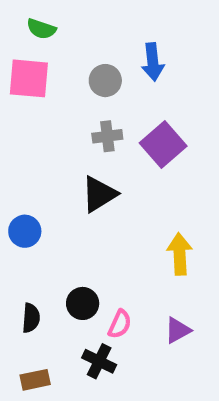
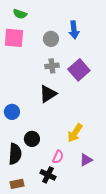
yellow arrow: (180, 254) -> (75, 133), moved, turned -144
black circle: (83, 303) -> (32, 139), moved
black semicircle: (31, 318) -> (15, 154), size x1.5

